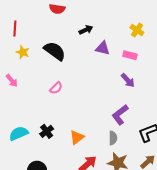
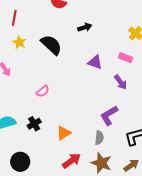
purple triangle: (103, 48) -> (95, 62), moved
pink semicircle: (56, 88) -> (43, 91), moved

